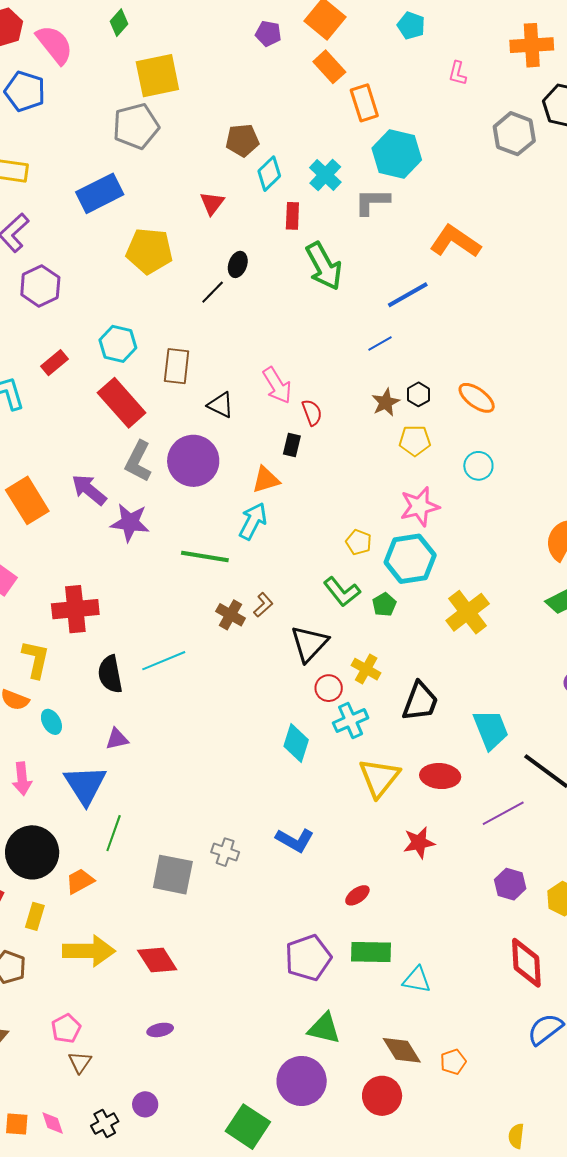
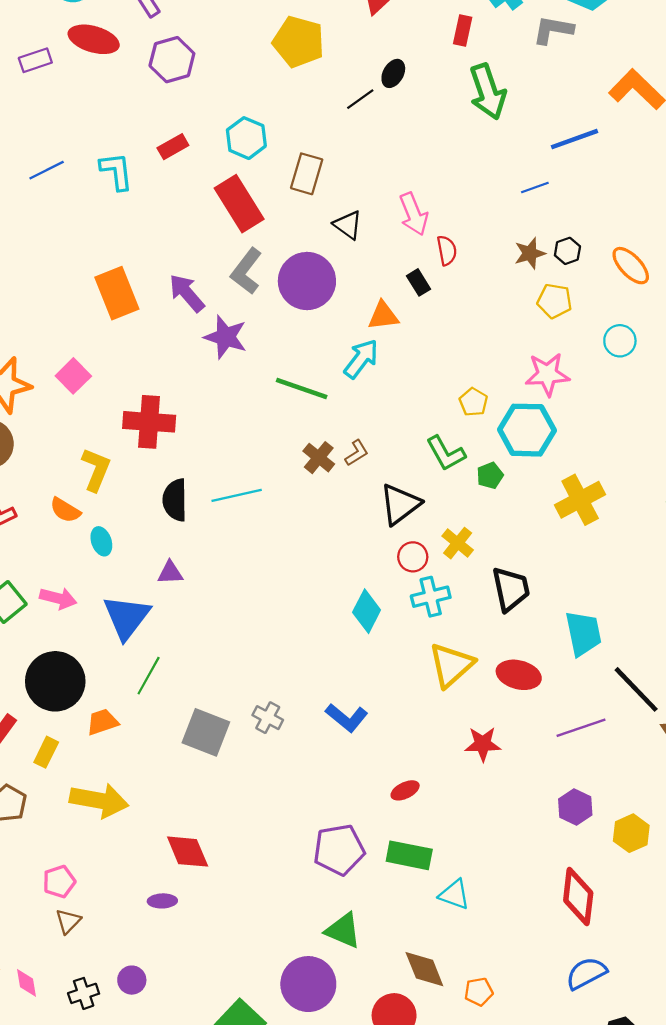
black rectangle: (292, 445) -> (418, 282), turned -55
black trapezoid: (420, 702) -> (511, 589), turned -42
pink arrow: (22, 779) -> (58, 598), turned -80
red diamond: (157, 960) -> (188, 852), moved

